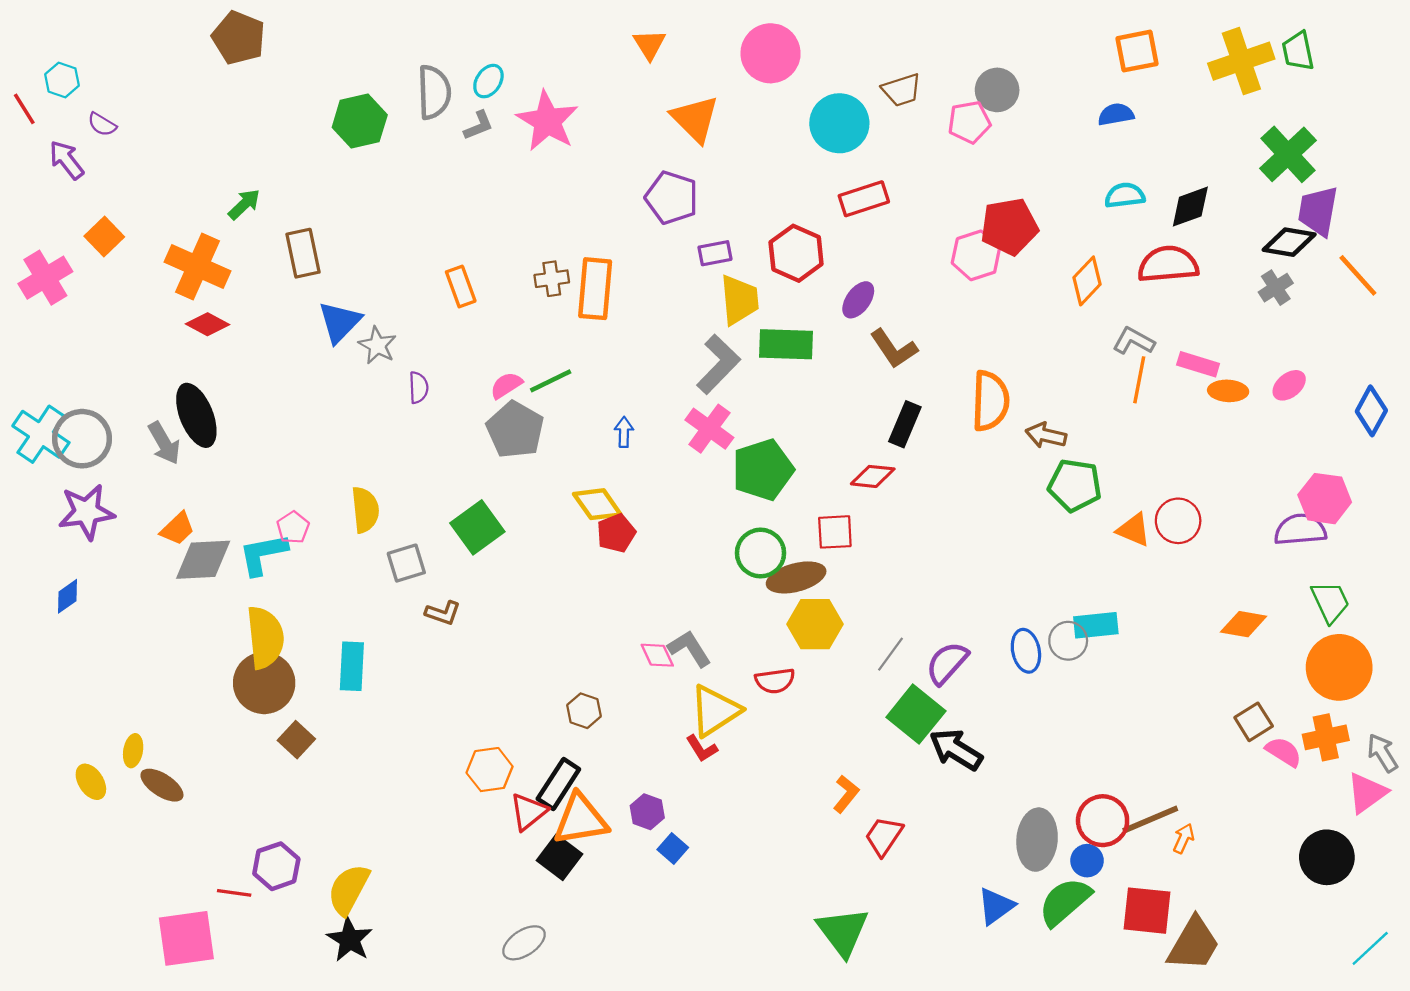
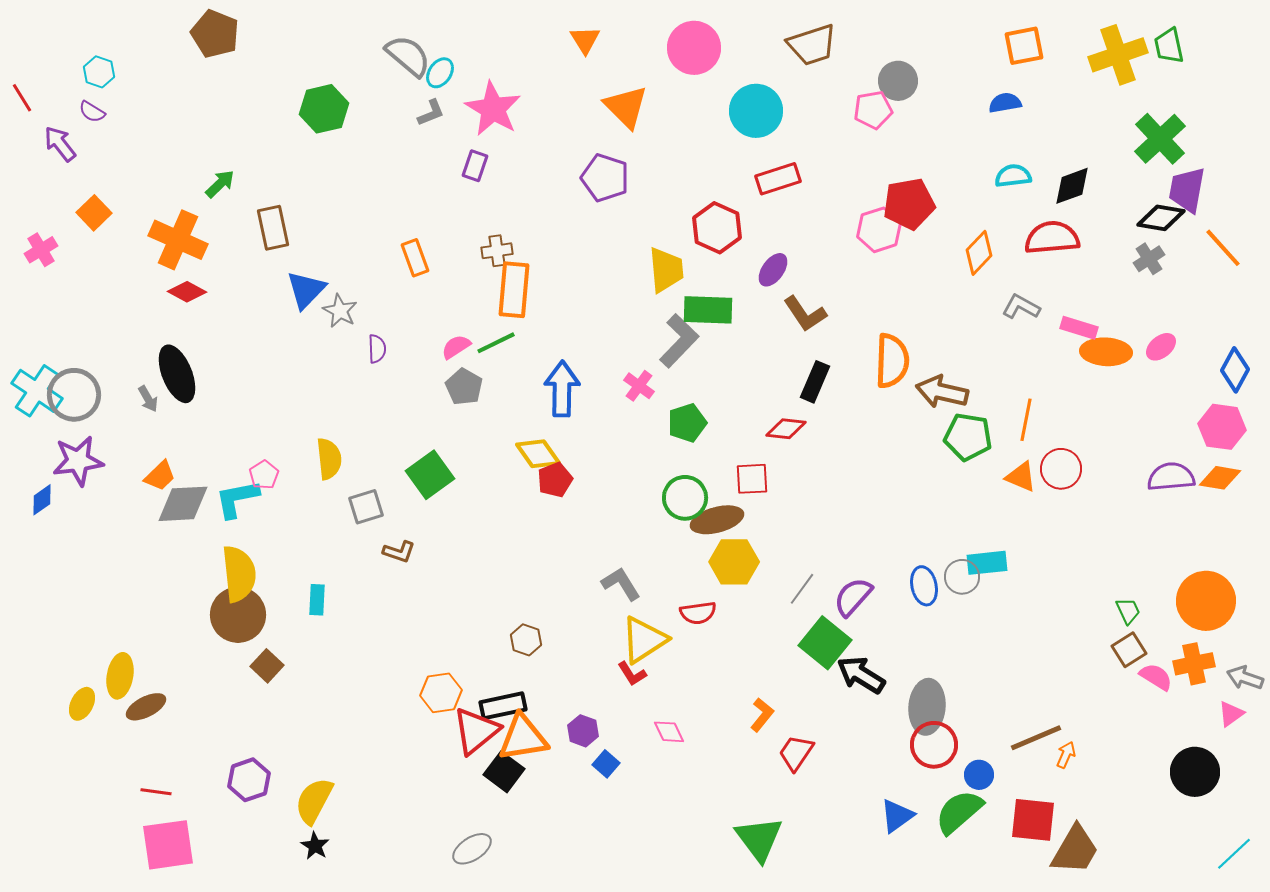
cyan hexagon: (62, 80) -> (99, 72), moved
brown trapezoid: (902, 90) -> (812, 45), moved, size x1.4
gray semicircle: (434, 92) -> (408, 56), moved, turned -48
purple rectangle: (715, 253) -> (475, 166), moved, turned -60
pink cross: (45, 278) -> (41, 250), size x0.7
orange rectangle: (595, 289) -> (514, 290), moved
gray L-shape: (718, 364) -> (679, 341), moved
orange line: (1139, 380) -> (1026, 420), moved
orange ellipse: (1228, 391) -> (1106, 352), size x1.4
pink cross: (709, 429) -> (639, 386), size x0.7
gray pentagon: (515, 430) -> (464, 387), size x0.7
blue arrow: (624, 432) -> (562, 389), size x2.0
brown arrow: (1046, 435) -> (942, 392), size x1.4
gray arrow: (164, 443) -> (148, 399), size x0.7
green pentagon: (763, 470) -> (687, 423), size x0.7
pink hexagon: (1325, 499) -> (1222, 427), moved
blue diamond: (68, 596) -> (42, 500), moved
green trapezoid: (1330, 602) -> (1128, 611), moved, size x0.7
orange diamond: (1244, 624) -> (1220, 478), moved
pink diamond: (657, 655) -> (669, 732), moved
cyan rectangle: (352, 666) -> (317, 600), size x0.7
yellow ellipse: (133, 751) -> (120, 676), size x1.5
gray arrow: (1382, 753) -> (1245, 678), turned -39
yellow ellipse: (91, 782) -> (82, 704), turned 60
black rectangle: (558, 784) -> (503, 706), turned 45
brown ellipse: (162, 785) -> (146, 707), turned -60
pink triangle: (1367, 793) -> (1231, 714), size x0.7
red triangle: (528, 812) -> (476, 731), size x1.4
red circle: (1103, 821) -> (934, 745), moved
gray ellipse: (1037, 840) -> (927, 707), moved
red line: (234, 893) -> (156, 792), moved
black star: (350, 939) -> (315, 846), size x0.7

